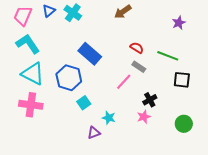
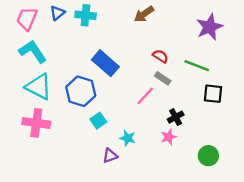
cyan cross: (73, 13) -> (85, 15), turned -30
purple star: (179, 23) -> (210, 27), size x1.6
green circle: (184, 124) -> (208, 156), moved

